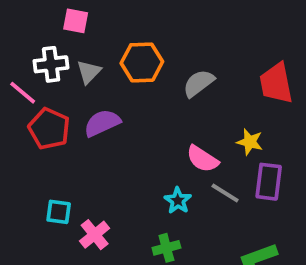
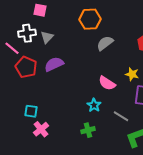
orange hexagon: (142, 62) -> (90, 19), moved
gray line: (225, 193) -> (121, 116), moved
pink cross: (95, 235) -> (41, 129), moved

